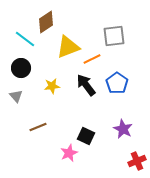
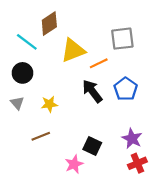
yellow star: (52, 86) -> (49, 104), moved
red cross: (137, 161) -> (137, 163), moved

